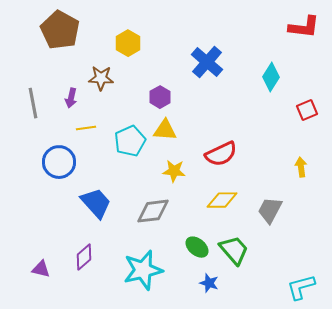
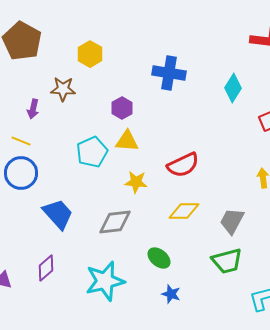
blue cross: (207, 62) -> (169, 73), turned -32
yellow line: (86, 128) -> (21, 141), moved, turned 30
green trapezoid: (234, 250) -> (227, 261), moved, turned 116

